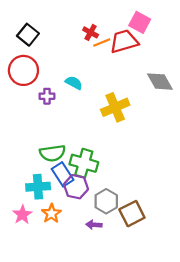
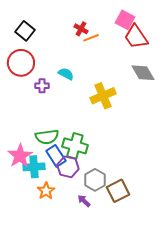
red trapezoid: (124, 41) -> (136, 37), moved, turned -108
pink star: (22, 215) -> (20, 156), moved, size x1.4
purple arrow: (94, 225) -> (84, 201), turned 40

